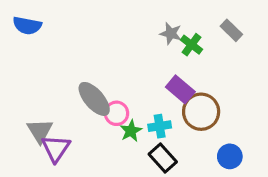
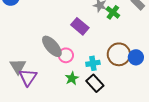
purple rectangle: (180, 89) -> (80, 26), moved
green star: (131, 131) -> (72, 78), moved
blue circle: (230, 156) -> (136, 57), moved

